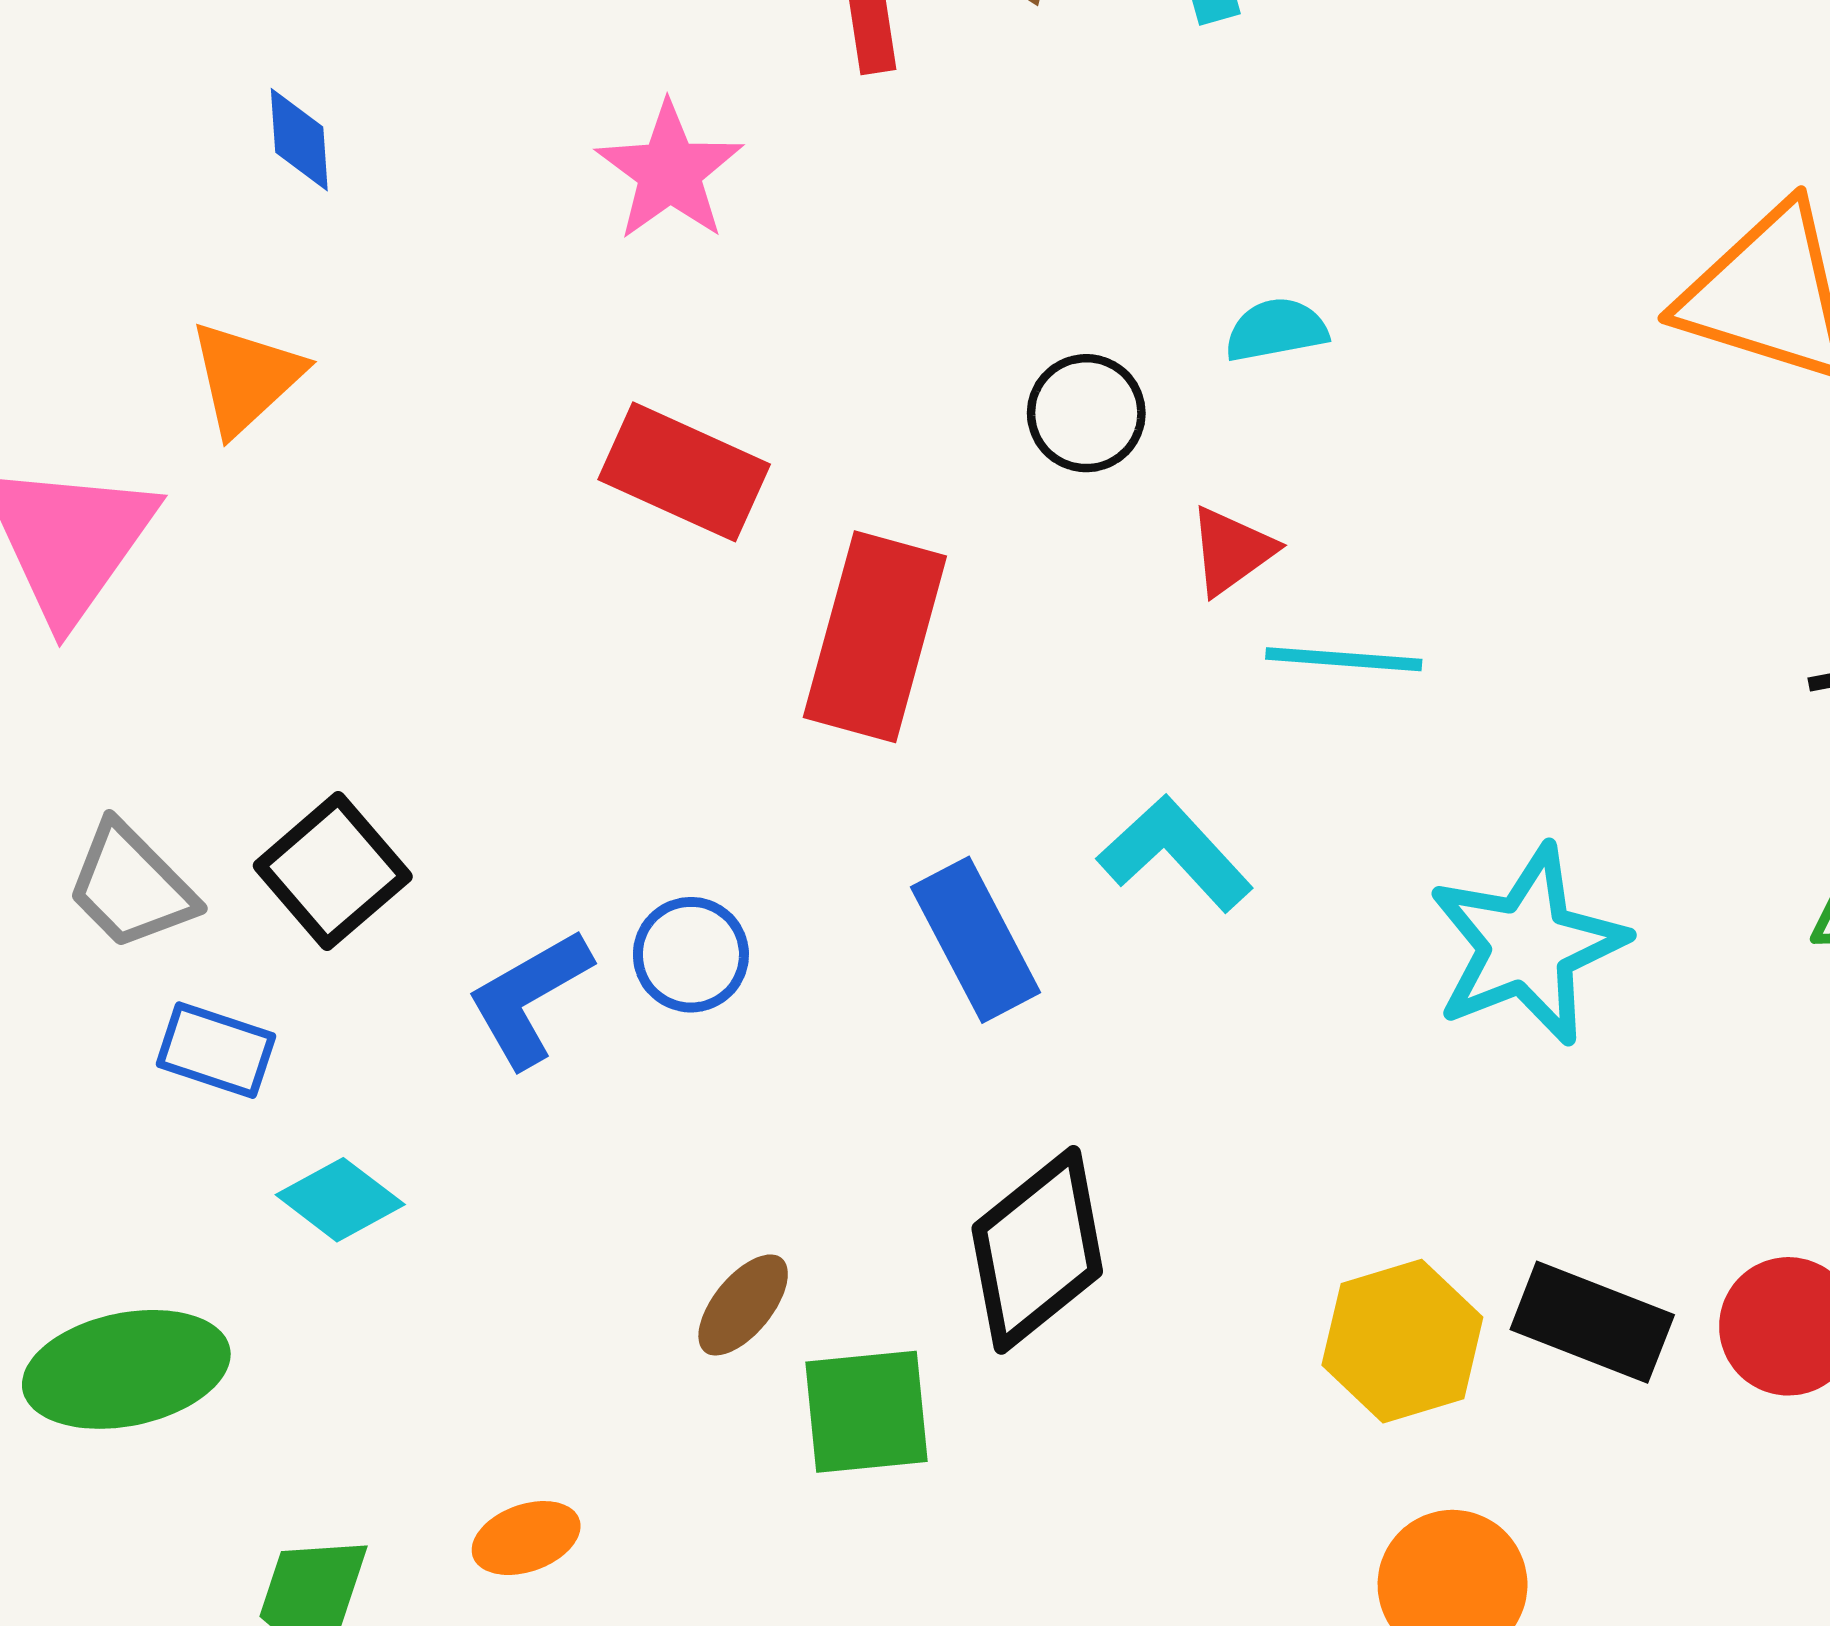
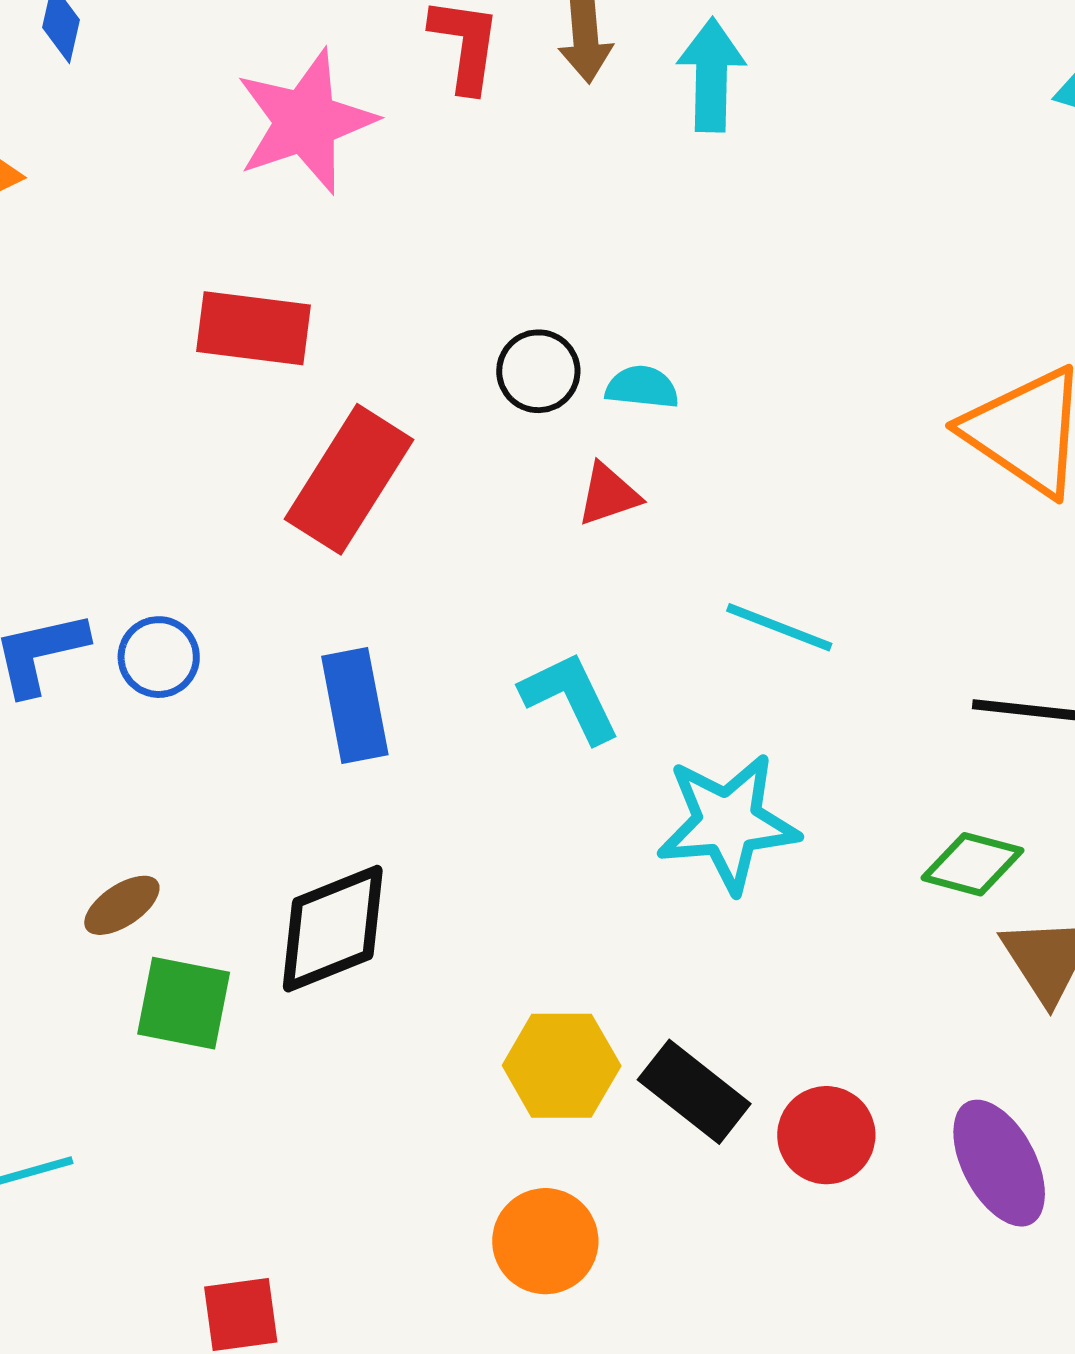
pink star: (670, 171) -> (306, 122), size x1.4
cyan semicircle: (1276, 330) -> (642, 387), moved
red rectangle: (684, 472) -> (254, 328), turned -34
cyan line: (1344, 659) -> (779, 627), moved
cyan L-shape: (1175, 853) -> (570, 697), moved

